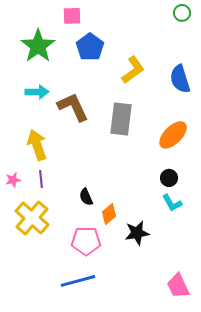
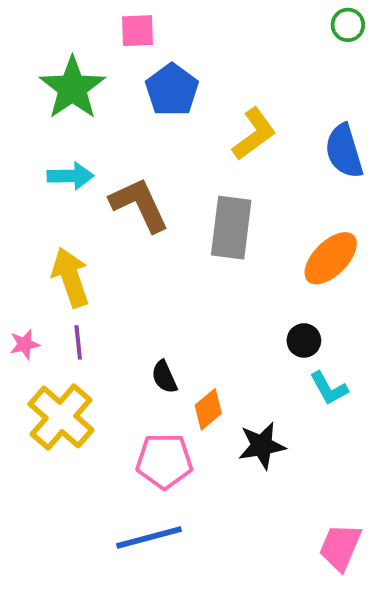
black circle: (169, 178) -> (304, 340), moved
pink trapezoid: (178, 286) -> (340, 547), turned 48

